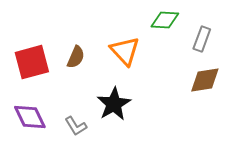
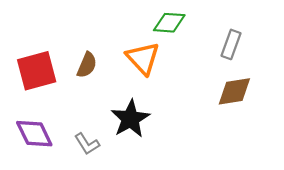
green diamond: (165, 20) -> (169, 23), moved

